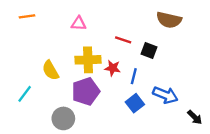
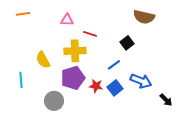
red line: (123, 40) -> (90, 34), moved
black square: (149, 50) -> (127, 43), turned 32
red star: (113, 68) -> (96, 86), moved
blue line: (134, 76) -> (114, 65), turned 40
cyan line: (25, 94) -> (21, 80), turned -42

